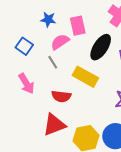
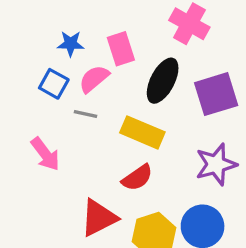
blue square: (24, 46) -> (54, 84), moved
gray line: (53, 62) -> (86, 114), turned -40
red semicircle: (61, 96) -> (137, 178), moved, turned -36

